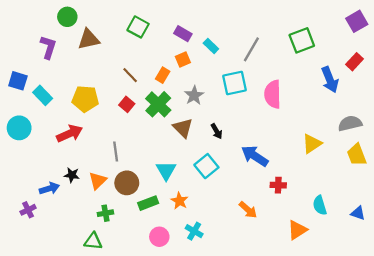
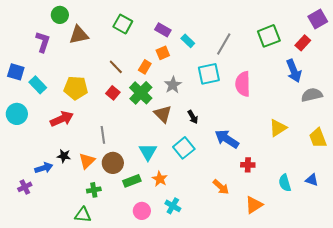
red rectangle: (355, 62) -> (303, 43), moved
gray semicircle: (350, 123) -> (312, 95), moved
blue triangle: (358, 213) -> (312, 180), moved
orange triangle: (297, 230) -> (254, 205), moved

